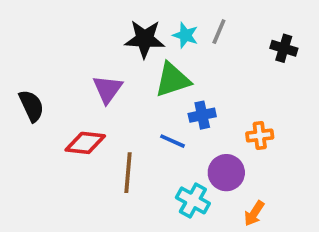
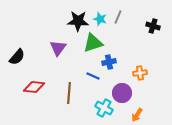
black semicircle: (31, 106) -> (17, 57), turned 66
red diamond: (85, 143) -> (34, 87), moved

